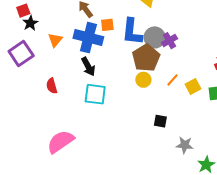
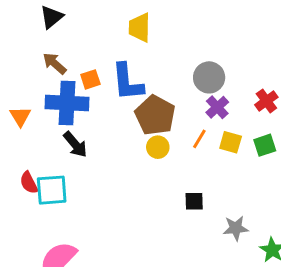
gray circle: (155, 37) -> (209, 77), moved
purple cross: (169, 41) -> (217, 107), moved
yellow square: (193, 86) -> (231, 142), turned -35
cyan square: (95, 94) -> (52, 190), moved

